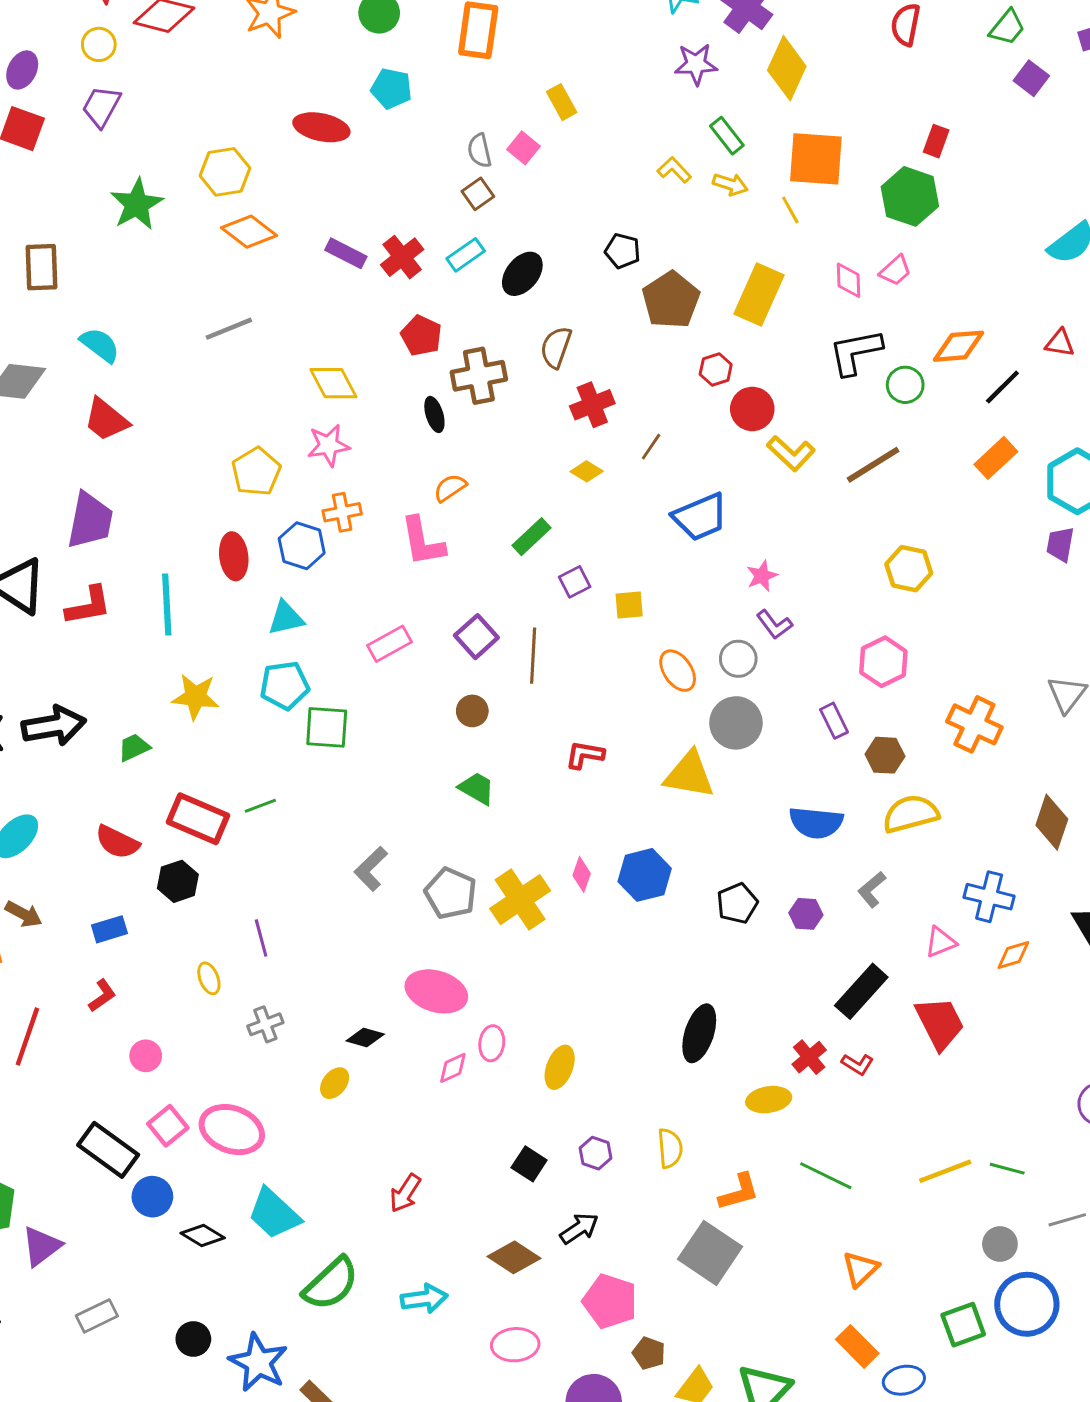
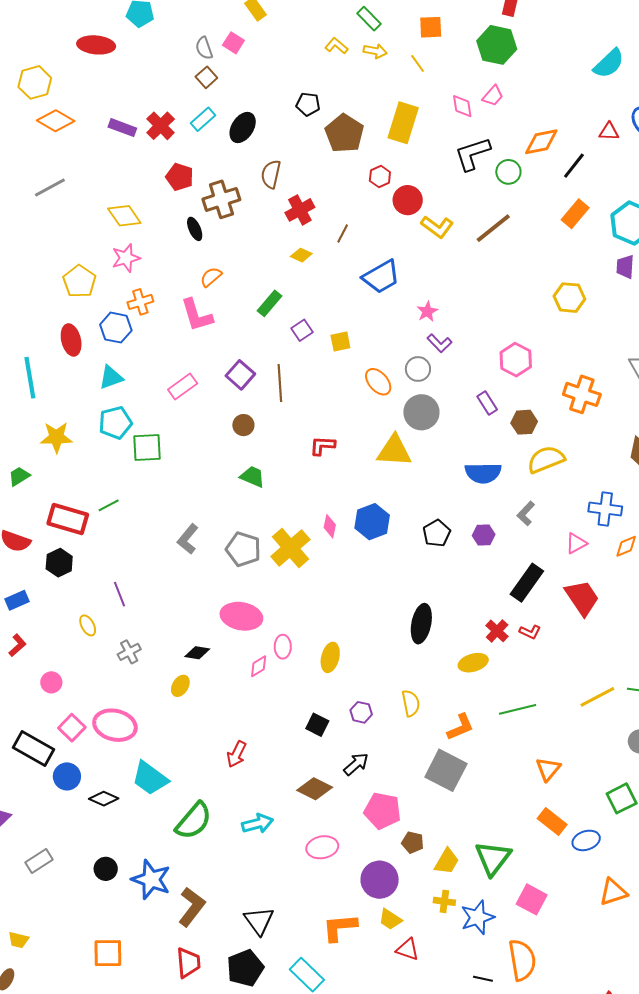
orange square: (816, 159) -> (431, 27), size x0.6
yellow hexagon: (909, 569) -> (569, 298), moved
green line: (826, 1176) -> (518, 709), turned -33

